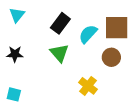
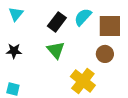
cyan semicircle: (88, 34) -> (83, 17), moved
yellow cross: (88, 86) -> (83, 81), size x1.4

